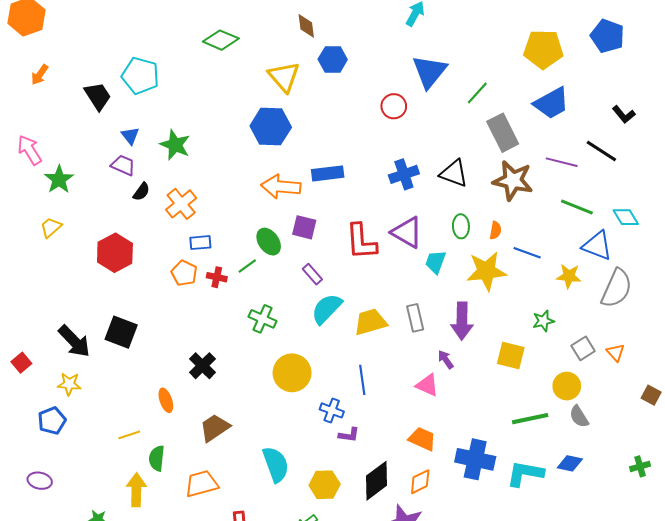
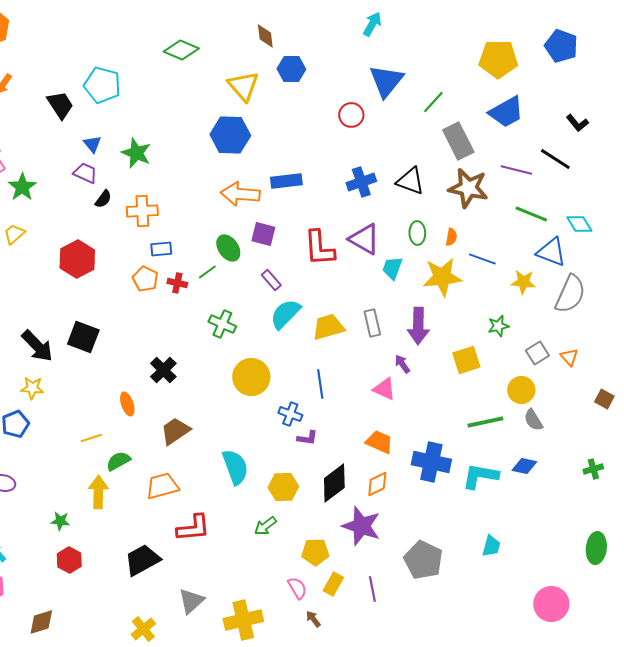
orange cross: (181, 204) -> (142, 211), turned 36
yellow square: (511, 356) -> (466, 360), turned -32
green semicircle: (157, 458) -> (118, 461), turned 55

